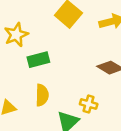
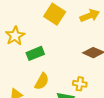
yellow semicircle: (42, 95) -> (42, 81), turned 36

